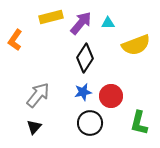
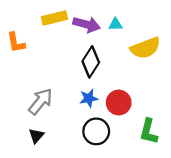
purple arrow: (81, 23) -> (87, 24), turned 65
orange L-shape: (15, 40) -> (16, 43), turned -45

